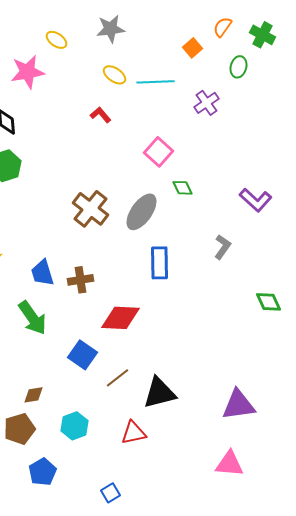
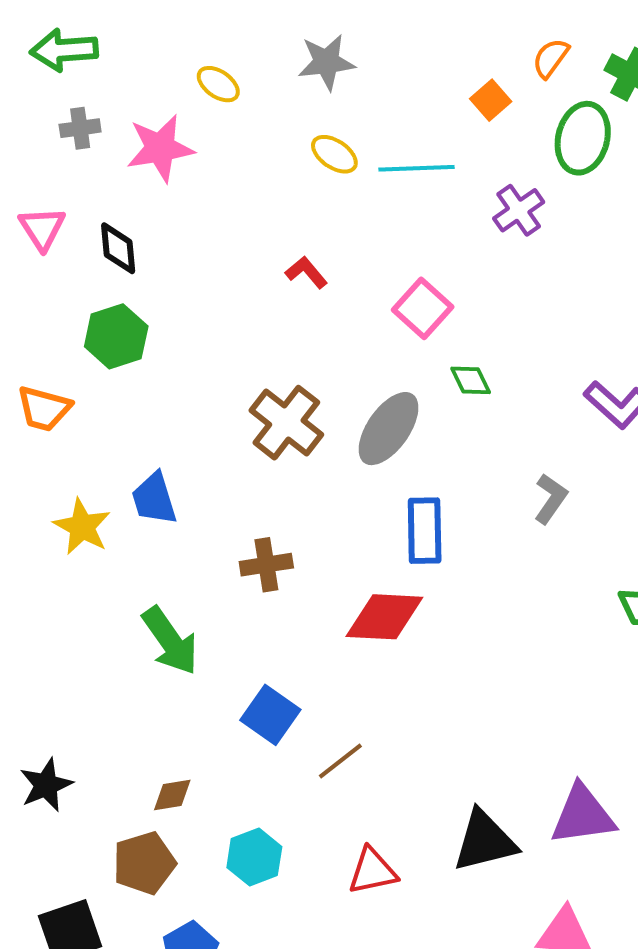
green ellipse: (238, 67) -> (583, 138), size x1.6
red L-shape: (100, 115) -> (306, 272), moved
blue trapezoid: (42, 273) -> (154, 499), moved
red diamond: (120, 318) -> (384, 617), moved
black triangle: (160, 393) -> (485, 841), moved

